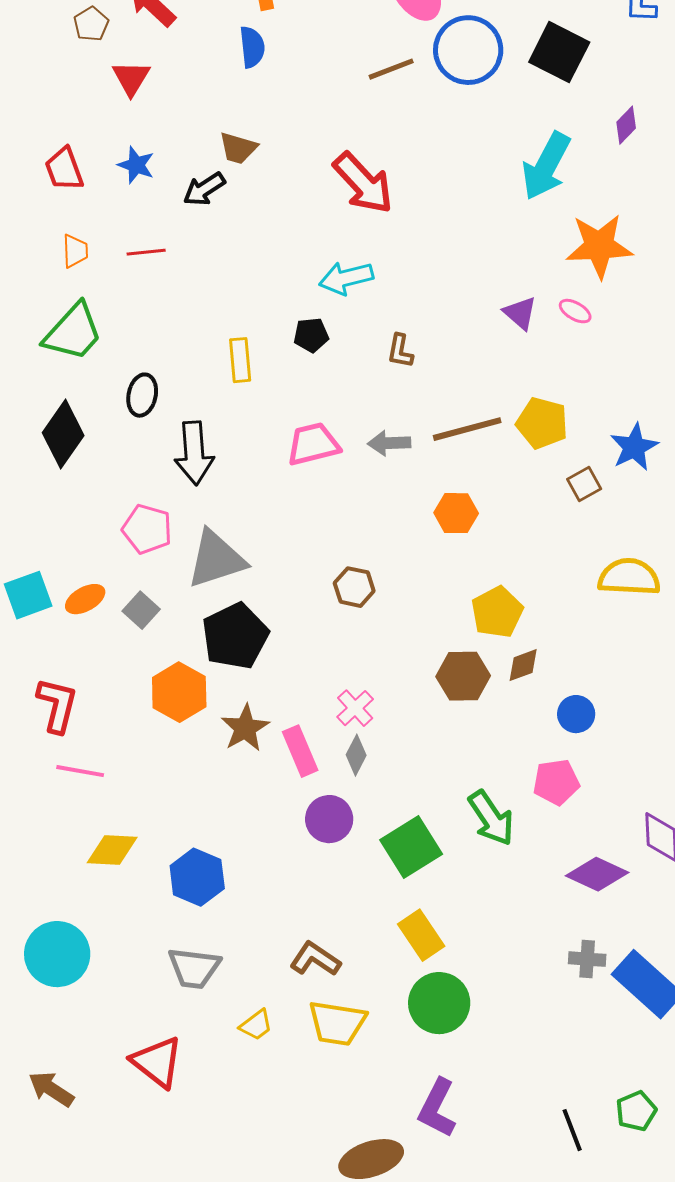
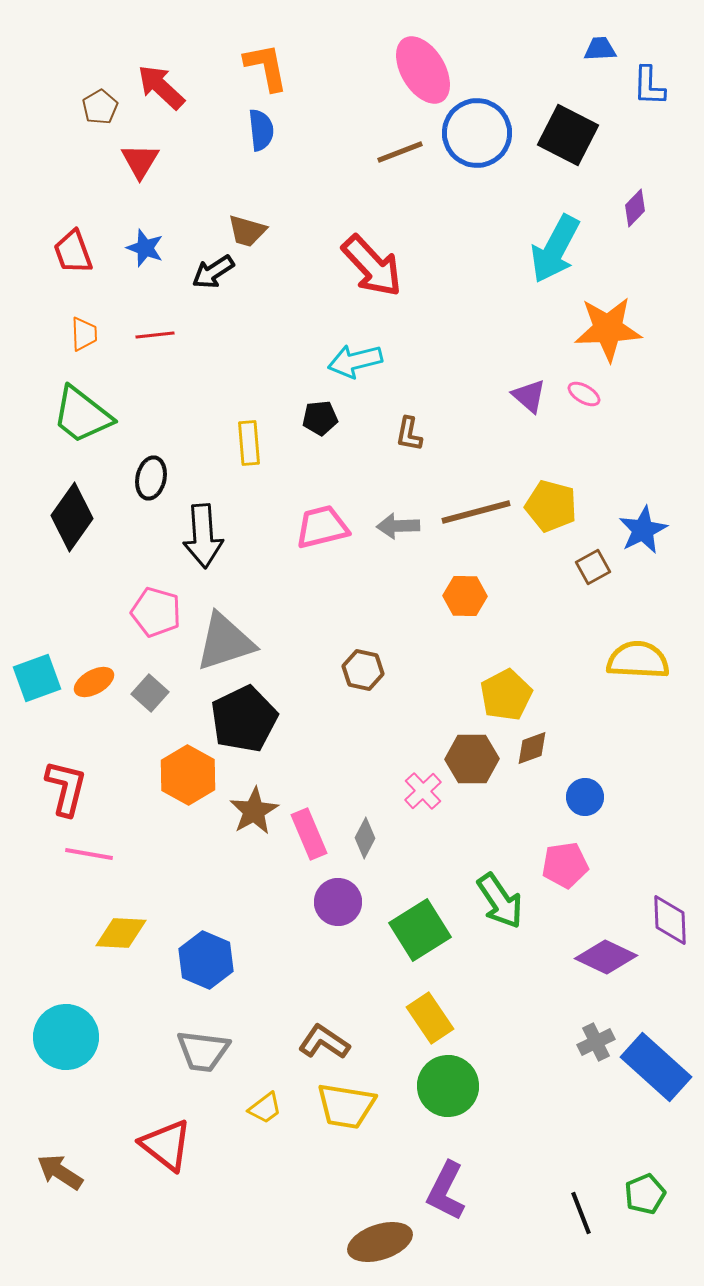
green trapezoid: (73, 332) -> (82, 415), turned 86
pink cross: (355, 708) -> (423, 791), moved
gray cross: (587, 959) -> (596, 1042), turned -30

